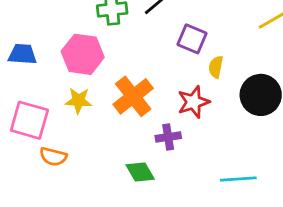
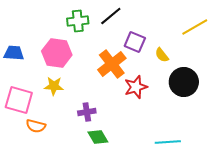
yellow semicircle: (216, 67) -> (162, 55), moved, turned -49
orange cross: (133, 96) -> (112, 64), moved
purple cross: (168, 137) -> (87, 112), moved

